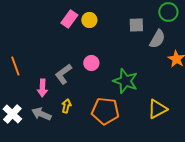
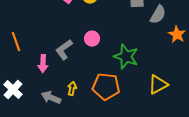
yellow arrow: (66, 106) -> (72, 89), moved
gray arrow: (41, 114) -> (51, 98), moved

